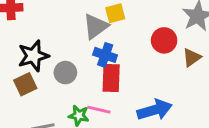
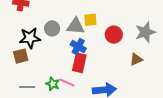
gray triangle: (96, 26) -> (76, 26), turned 30
red circle: (164, 40) -> (114, 35), moved
gray circle: (65, 73) -> (52, 28), moved

